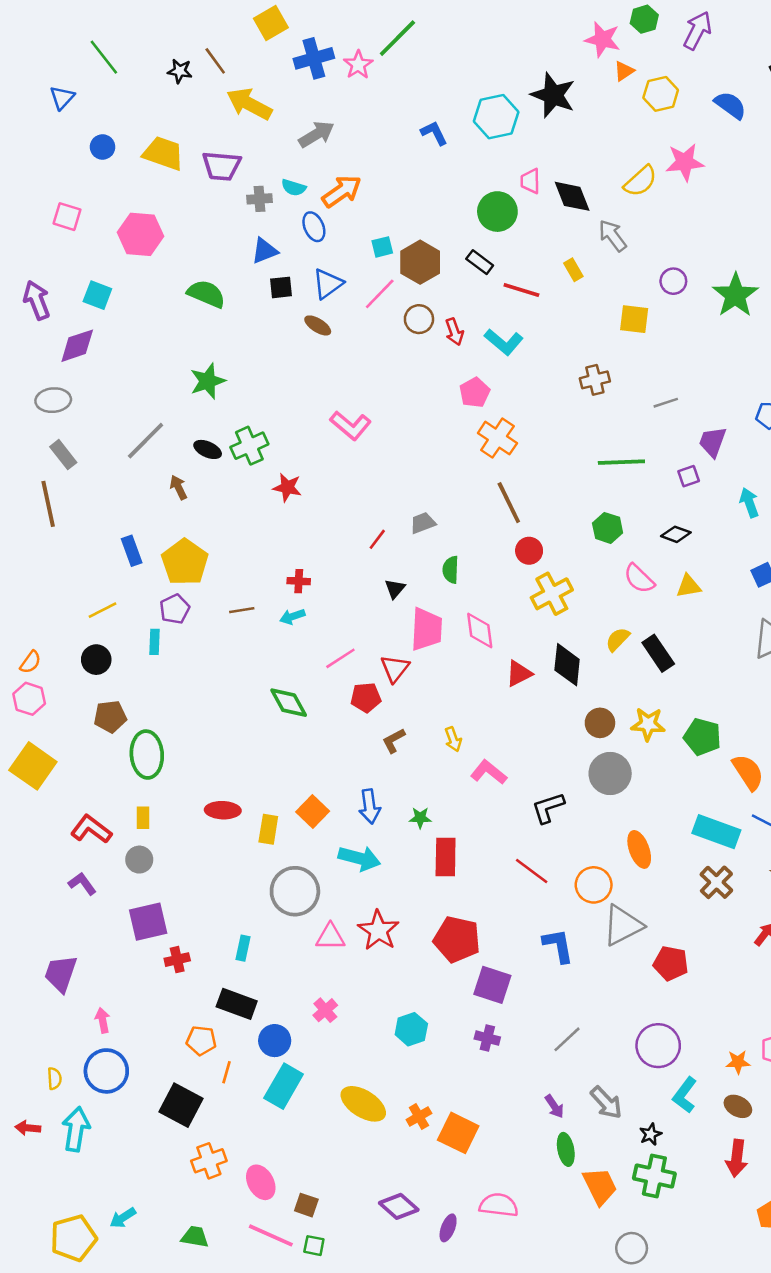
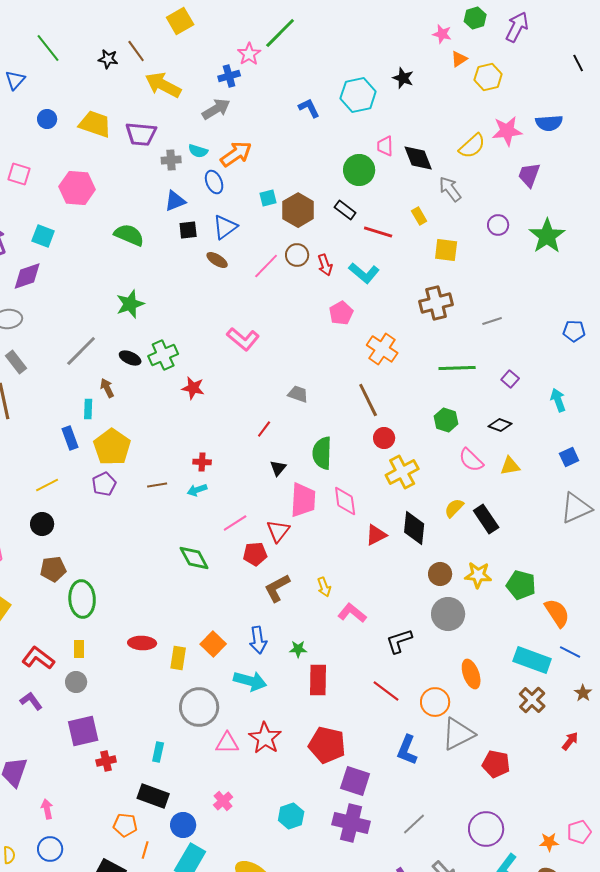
pink star: (602, 39) -> (442, 34), size x0.7
blue cross: (314, 58) -> (229, 76), moved, size x0.7
black star: (553, 95) -> (403, 78), size x0.6
blue semicircle: (730, 105) -> (549, 123), moved, turned 140
pink line: (380, 294) -> (266, 266), moved
yellow square: (634, 319) -> (446, 250), moved
brown cross: (595, 380) -> (436, 303), size x1.4
orange cross: (497, 438) -> (382, 349), moved
purple trapezoid: (713, 442) -> (529, 175), moved
purple square: (689, 476) -> (510, 379), turned -30
gray trapezoid: (423, 523) -> (298, 394), moved, turned 40
green semicircle: (451, 570) -> (322, 453), size x1.5
cyan rectangle: (154, 642) -> (88, 409), moved
brown L-shape: (394, 741) -> (277, 588), size x1.4
blue L-shape: (558, 946) -> (407, 750), turned -148
purple cross: (487, 1038) -> (351, 823), size x1.8
blue circle: (106, 1071) -> (50, 849), size x0.7

